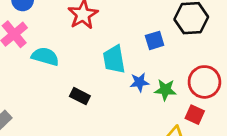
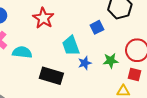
blue star: (139, 82) -> (85, 63), moved
black rectangle: (80, 96) -> (51, 76), size x1.6

